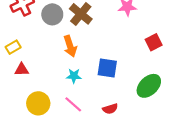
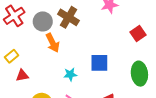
orange arrow: (70, 46) -> (53, 43), moved
green ellipse: (149, 86) -> (139, 74), turned -45

